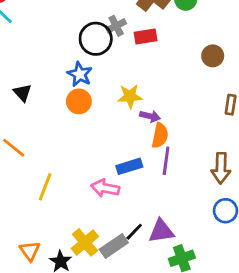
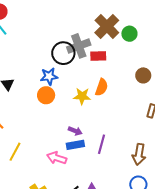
gray cross: (116, 26) -> (79, 46), size x1.6
blue star: (80, 74) -> (49, 76), turned 30
purple arrow: (150, 116) -> (75, 131), moved
orange semicircle: (160, 135) -> (102, 87), moved

